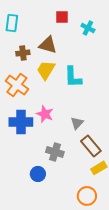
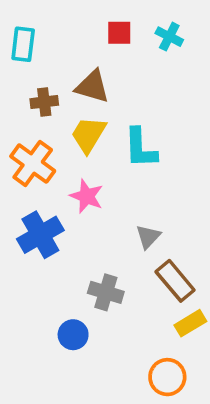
cyan cross: (88, 28) -> (169, 37), moved
pink star: (45, 114) -> (87, 196), moved
blue cross: (21, 122) -> (40, 235), turned -30

